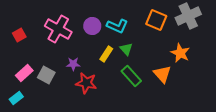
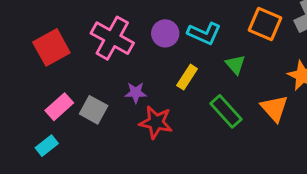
red square: (19, 35) -> (51, 47), size x1.6
green triangle: (126, 49) -> (235, 65), moved

